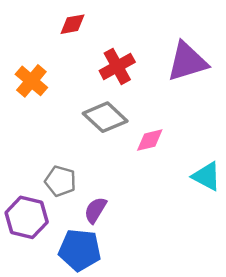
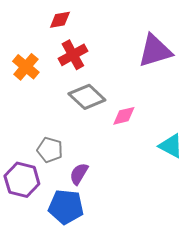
red cross: (117, 66) -> (73, 55), moved

